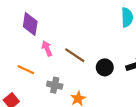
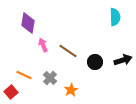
orange line: (26, 70) -> (24, 75), moved
gray cross: (55, 85) -> (50, 78), turned 32

